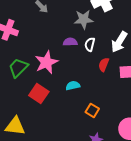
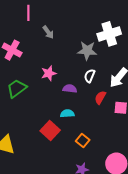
purple semicircle: (70, 42) -> (70, 89), moved
pink star: (46, 62) -> (49, 73), moved, size x0.7
red square: (39, 94) -> (50, 130), moved

